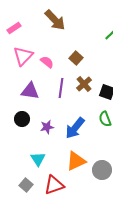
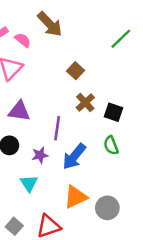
pink semicircle: (47, 62) -> (23, 40), moved
purple line: (61, 88) -> (57, 128), moved
cyan triangle: (38, 159) -> (29, 183), moved

